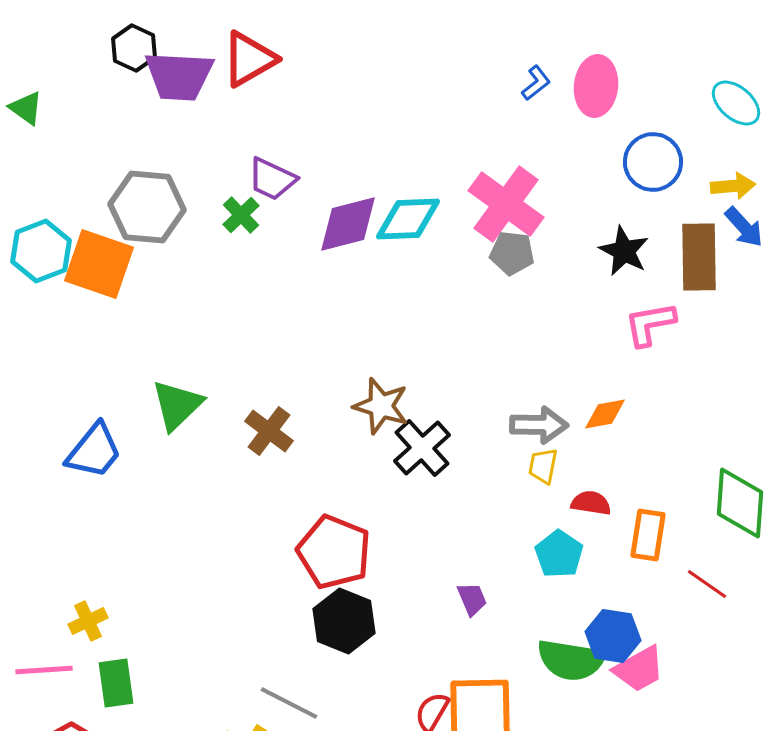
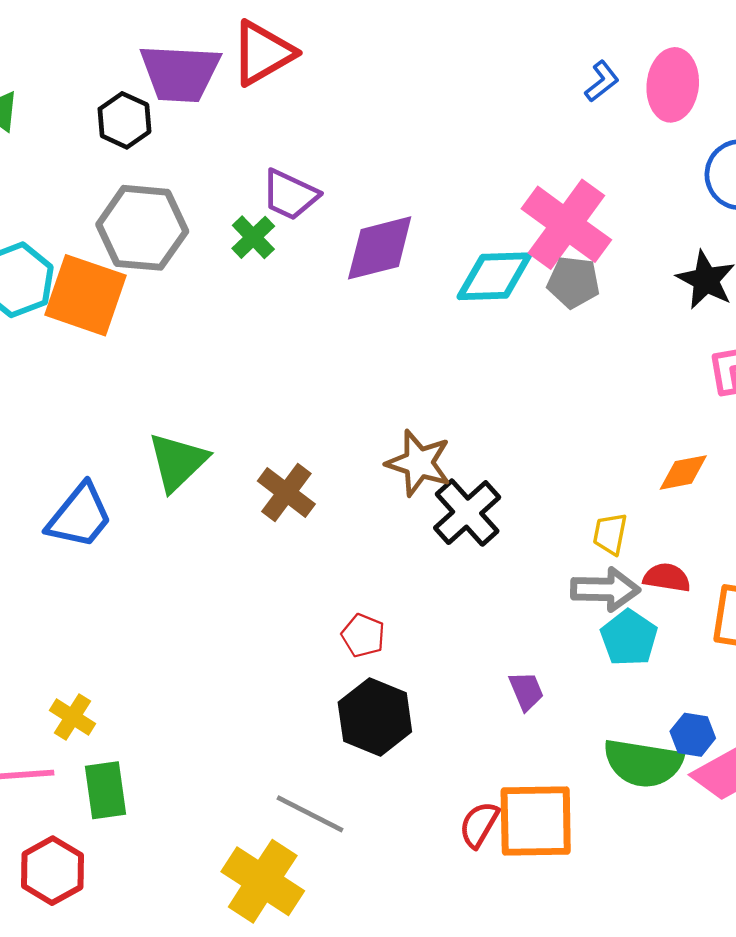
black hexagon: (134, 48) -> (124, 120), moved
cyan diamond: (408, 219) -> (494, 276), moved
gray arrow: (539, 425) -> (605, 589), moved
red pentagon: (334, 552) -> (363, 635), size x0.5
yellow cross: (88, 621) -> (73, 717), turned -33
blue hexagon: (613, 636) -> (693, 735), size x0.7

